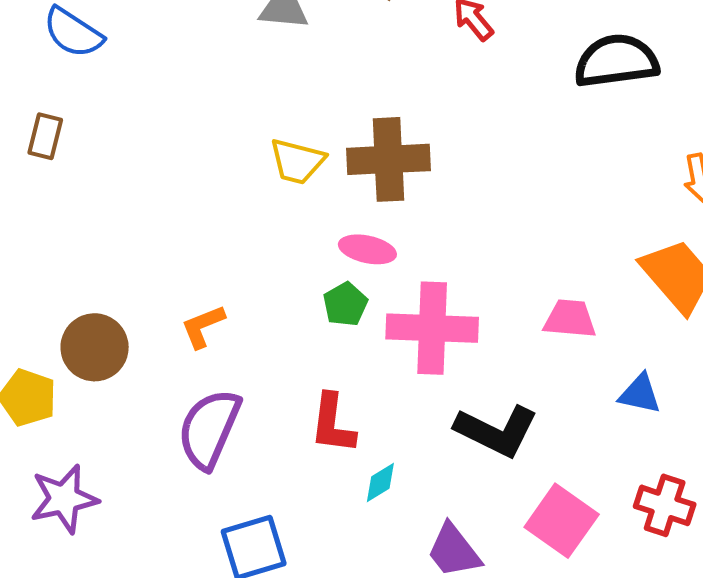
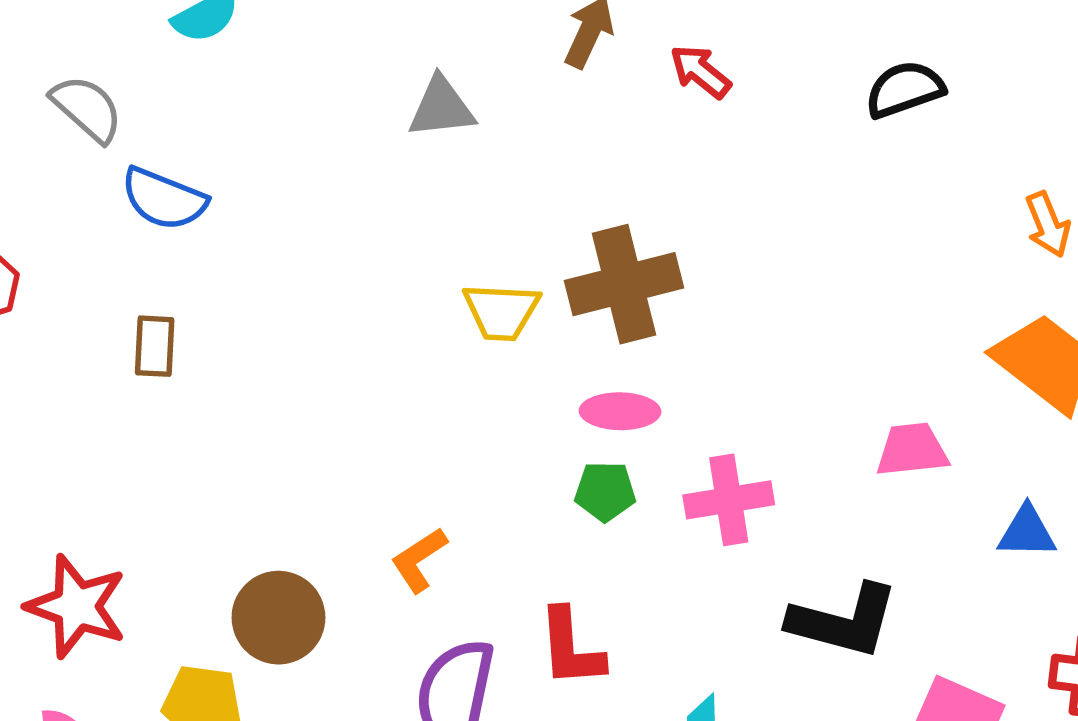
black semicircle: (616, 61) -> (905, 89), size x0.7
green pentagon: (345, 304) -> (605, 491), turned -30
pink cross: (432, 328) -> (729, 500), size x0.7
red L-shape: (333, 424) -> (571, 648), moved

